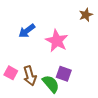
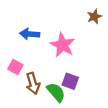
blue arrow: (27, 31) -> (30, 34), turned 42
pink square: (11, 73) -> (15, 67), moved

